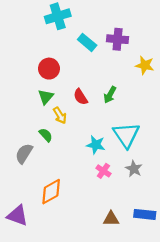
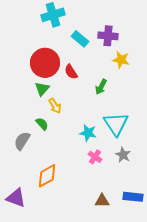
yellow star: (145, 65) -> (121, 60), moved
red circle: (49, 69) -> (45, 63), size x1.5
red semicircle: (81, 97) -> (71, 72), moved

